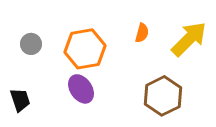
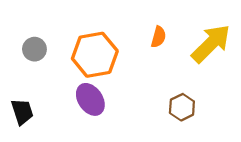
brown hexagon: (163, 96) -> (182, 107), size x0.6

